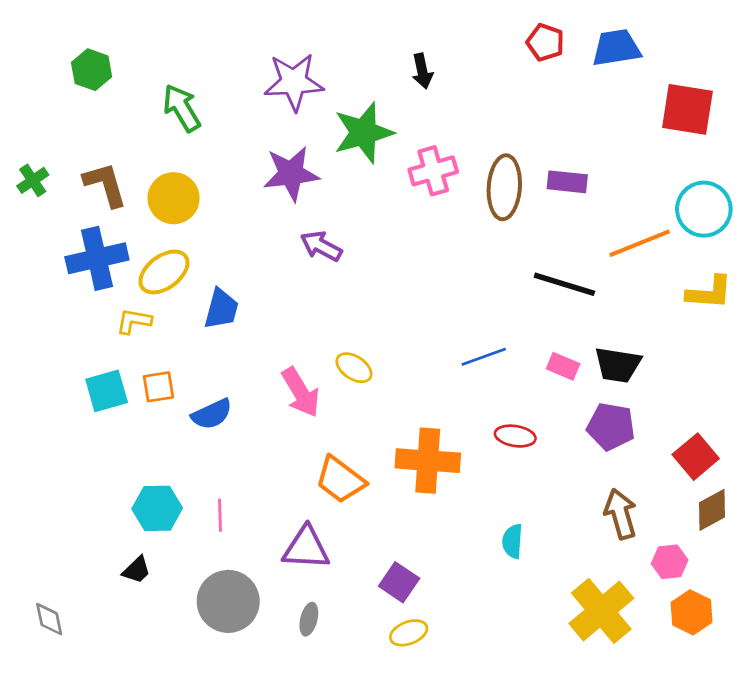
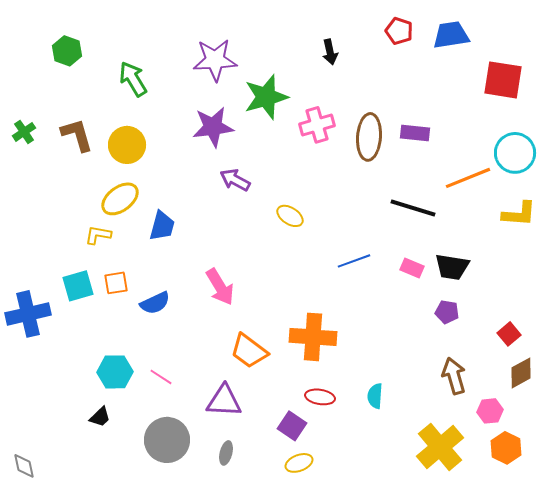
black arrow: (422, 71) -> (330, 52), moved
blue cross: (97, 258) -> (28, 314), moved
yellow ellipse: (354, 368) -> (290, 216), moved
purple pentagon: (611, 426) -> (447, 312), size x0.7
red ellipse: (515, 436) -> (320, 397), moved
red square: (696, 457) -> (509, 334), size x0.7
pink line: (220, 515) -> (161, 377), turned -55
gray diamond: (49, 619) -> (24, 466), moved

